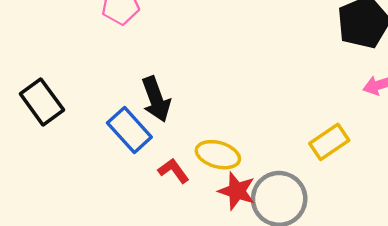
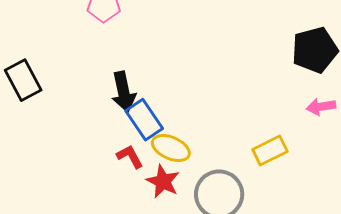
blue rectangle: (129, 130) -> (144, 120), moved
red star: (237, 191) -> (163, 181), moved

